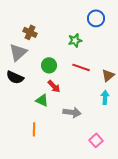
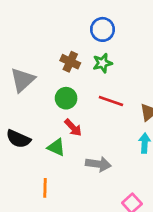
blue circle: (96, 18) -> (103, 29), moved
brown cross: (30, 32) -> (70, 62), moved
black semicircle: (15, 77) -> (18, 139), moved

